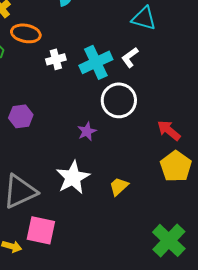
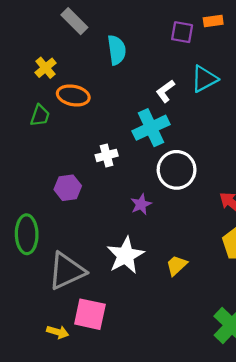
cyan triangle: (144, 18) -> (204, 79), turned -44
white L-shape: (130, 57) -> (165, 91), moved
white cross: (56, 59) -> (107, 155), moved

